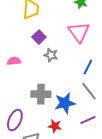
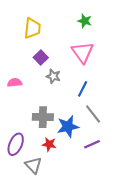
blue line: (88, 67) -> (83, 89), moved
red star: (55, 126) -> (49, 144), moved

